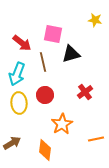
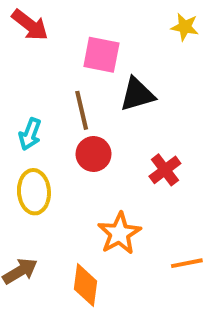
red arrow: (22, 43) -> (30, 25), moved
cyan arrow: (17, 74) -> (30, 134), size x0.7
red circle: (45, 95) -> (94, 154), moved

